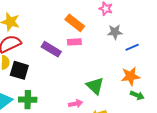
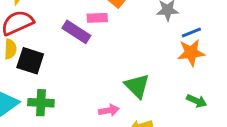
pink rectangle: (74, 42) -> (97, 18), moved
orange star: (130, 76) -> (191, 53), moved

